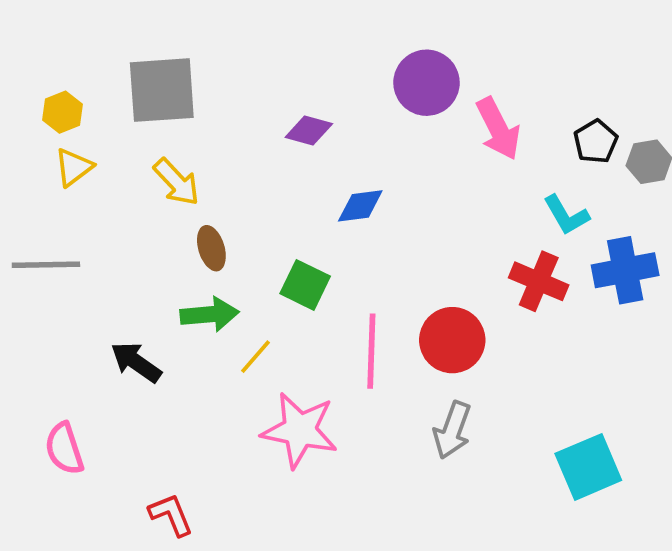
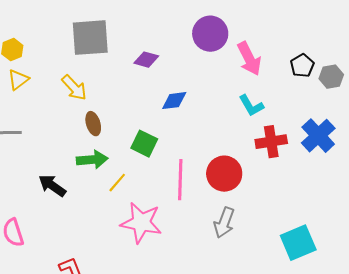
gray square: (162, 90) -> (90, 38), moved
cyan L-shape: (566, 215) -> (251, 106), moved
blue cross: (625, 270) -> (318, 136), turned -32
red cross: (539, 281) -> (271, 142), turned -32

